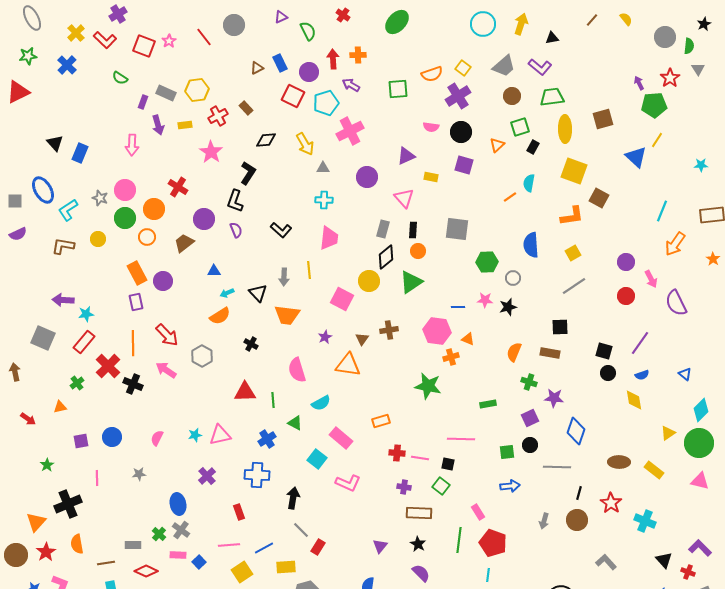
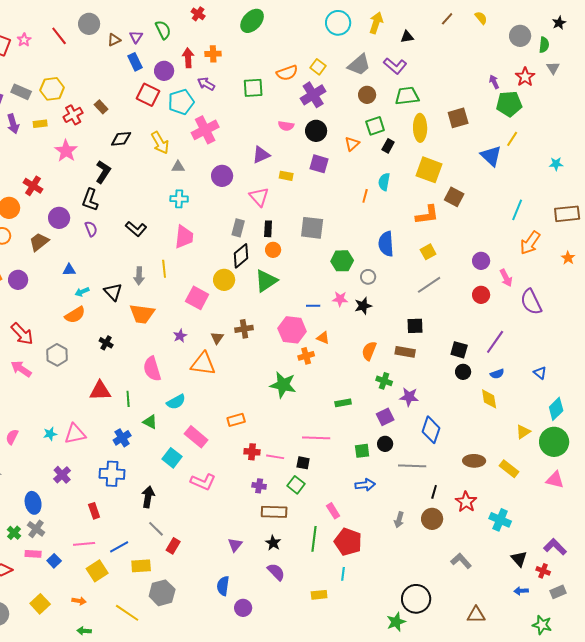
purple triangle: (281, 17) -> (136, 37), moved, turned -32
brown triangle: (257, 68) -> (114, 40), moved
orange line: (510, 197) -> (365, 196), turned -40

